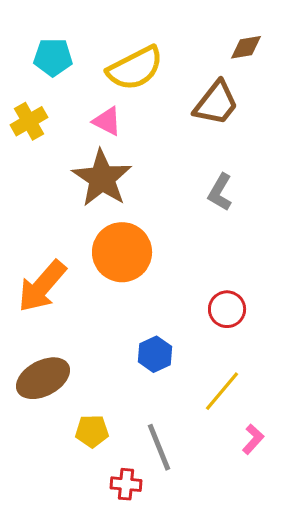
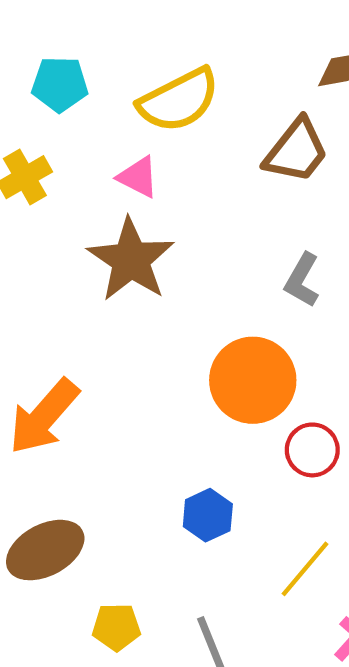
orange circle: (122, 252) -> (253, 380), moved

